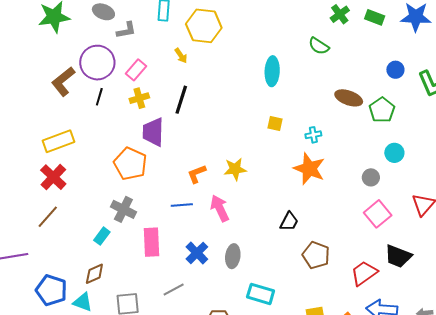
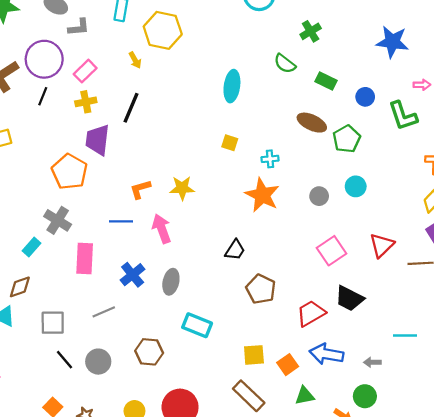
green rectangle: (375, 17) -> (326, 81), moved
gray circle: (371, 177) -> (319, 196), moved

